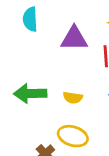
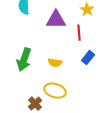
green arrow: (30, 93) -> (24, 60), turned -70

